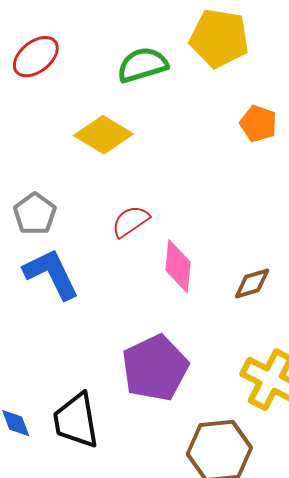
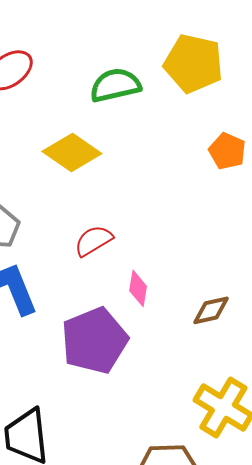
pink diamond: (178, 266) -> (138, 288), size x0.7
purple pentagon: (155, 368) -> (94, 341), moved

